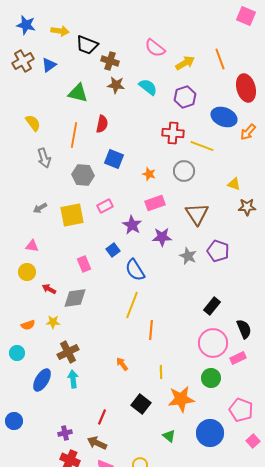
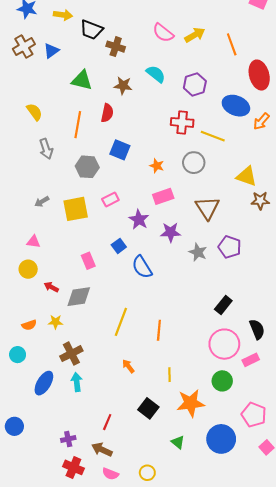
yellow arrow: (185, 63) -> (195, 35), moved
brown star: (116, 85) -> (123, 86), moved
yellow triangle: (234, 184) -> (246, 176), size x1.5
yellow line: (132, 305) -> (121, 322), moved

